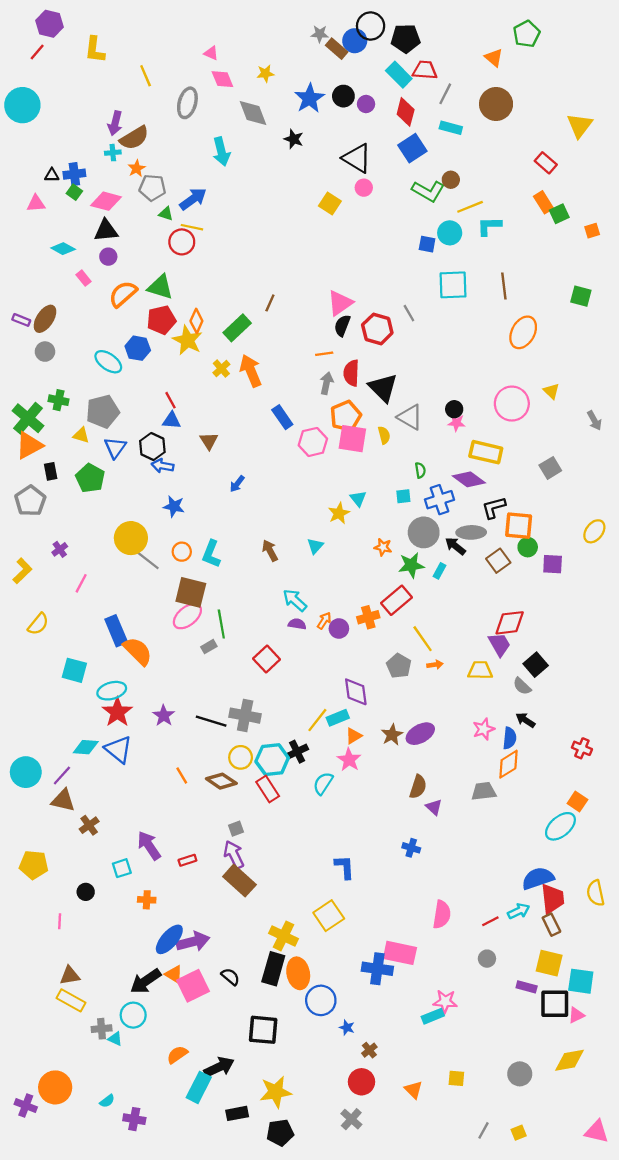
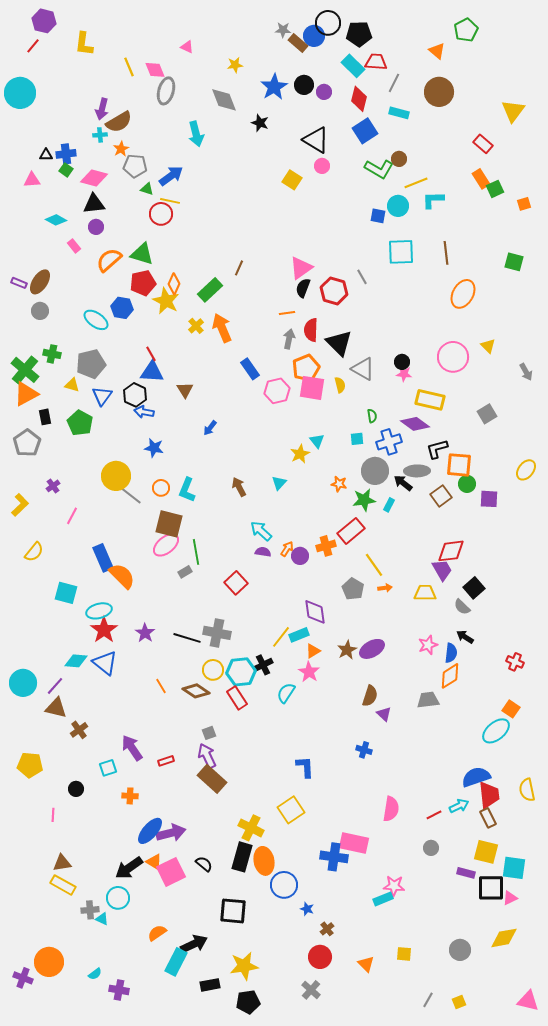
pink diamond: (222, 79) -> (155, 70), moved
blue triangle: (172, 421) -> (152, 372), size x1.4

